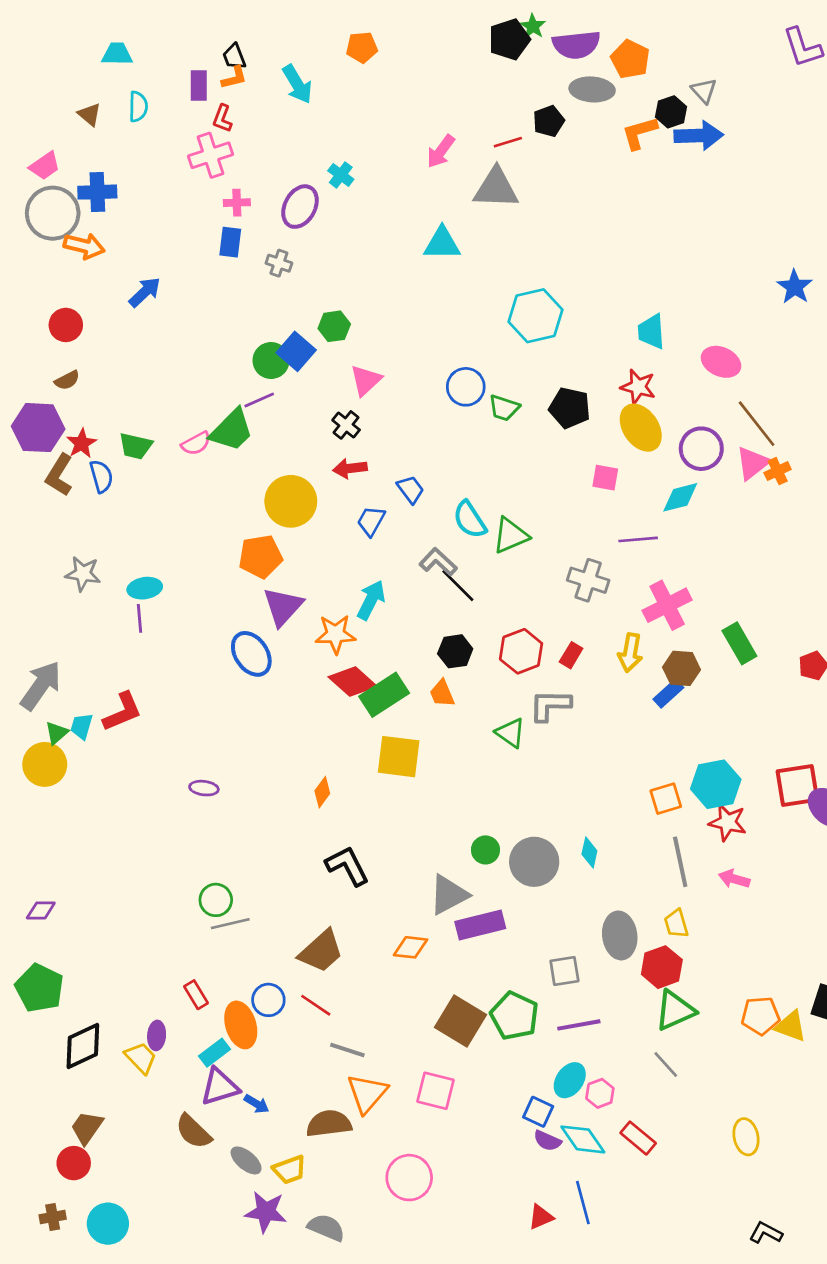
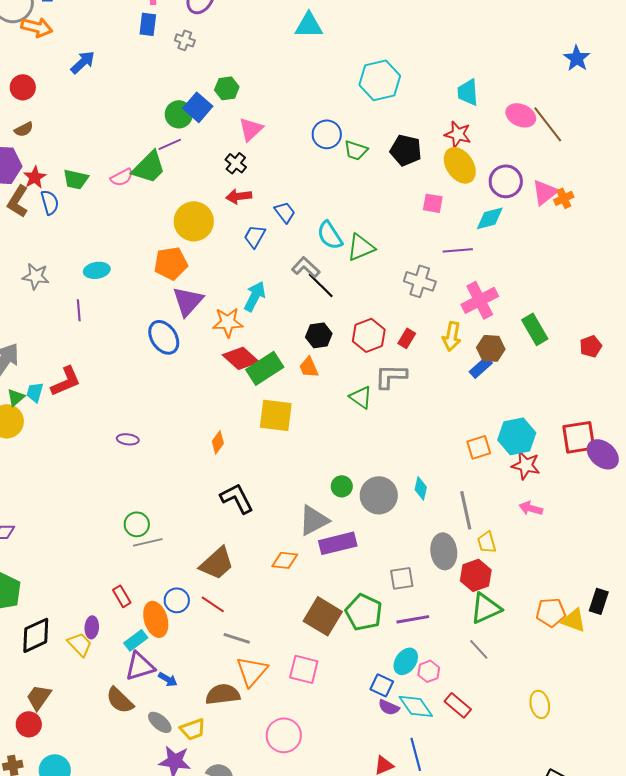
brown line: (757, 424) -> (548, 124), moved
cyan ellipse: (145, 588) -> (97, 270), moved
gray line: (680, 862) -> (466, 510), moved

